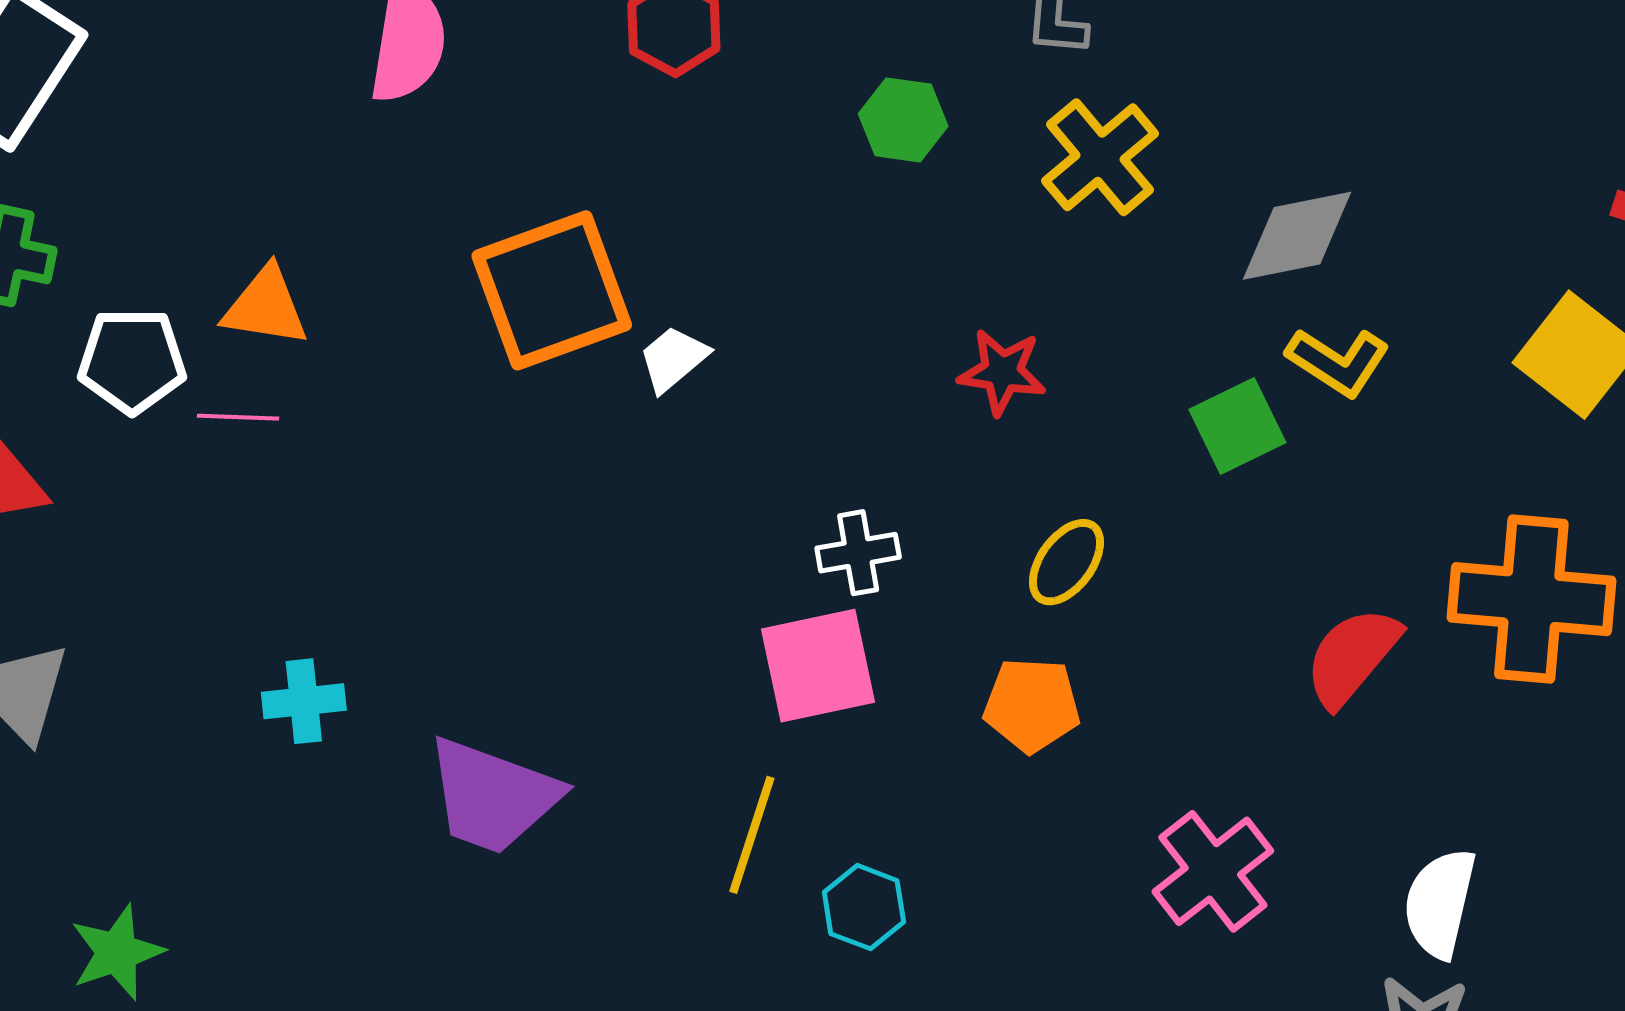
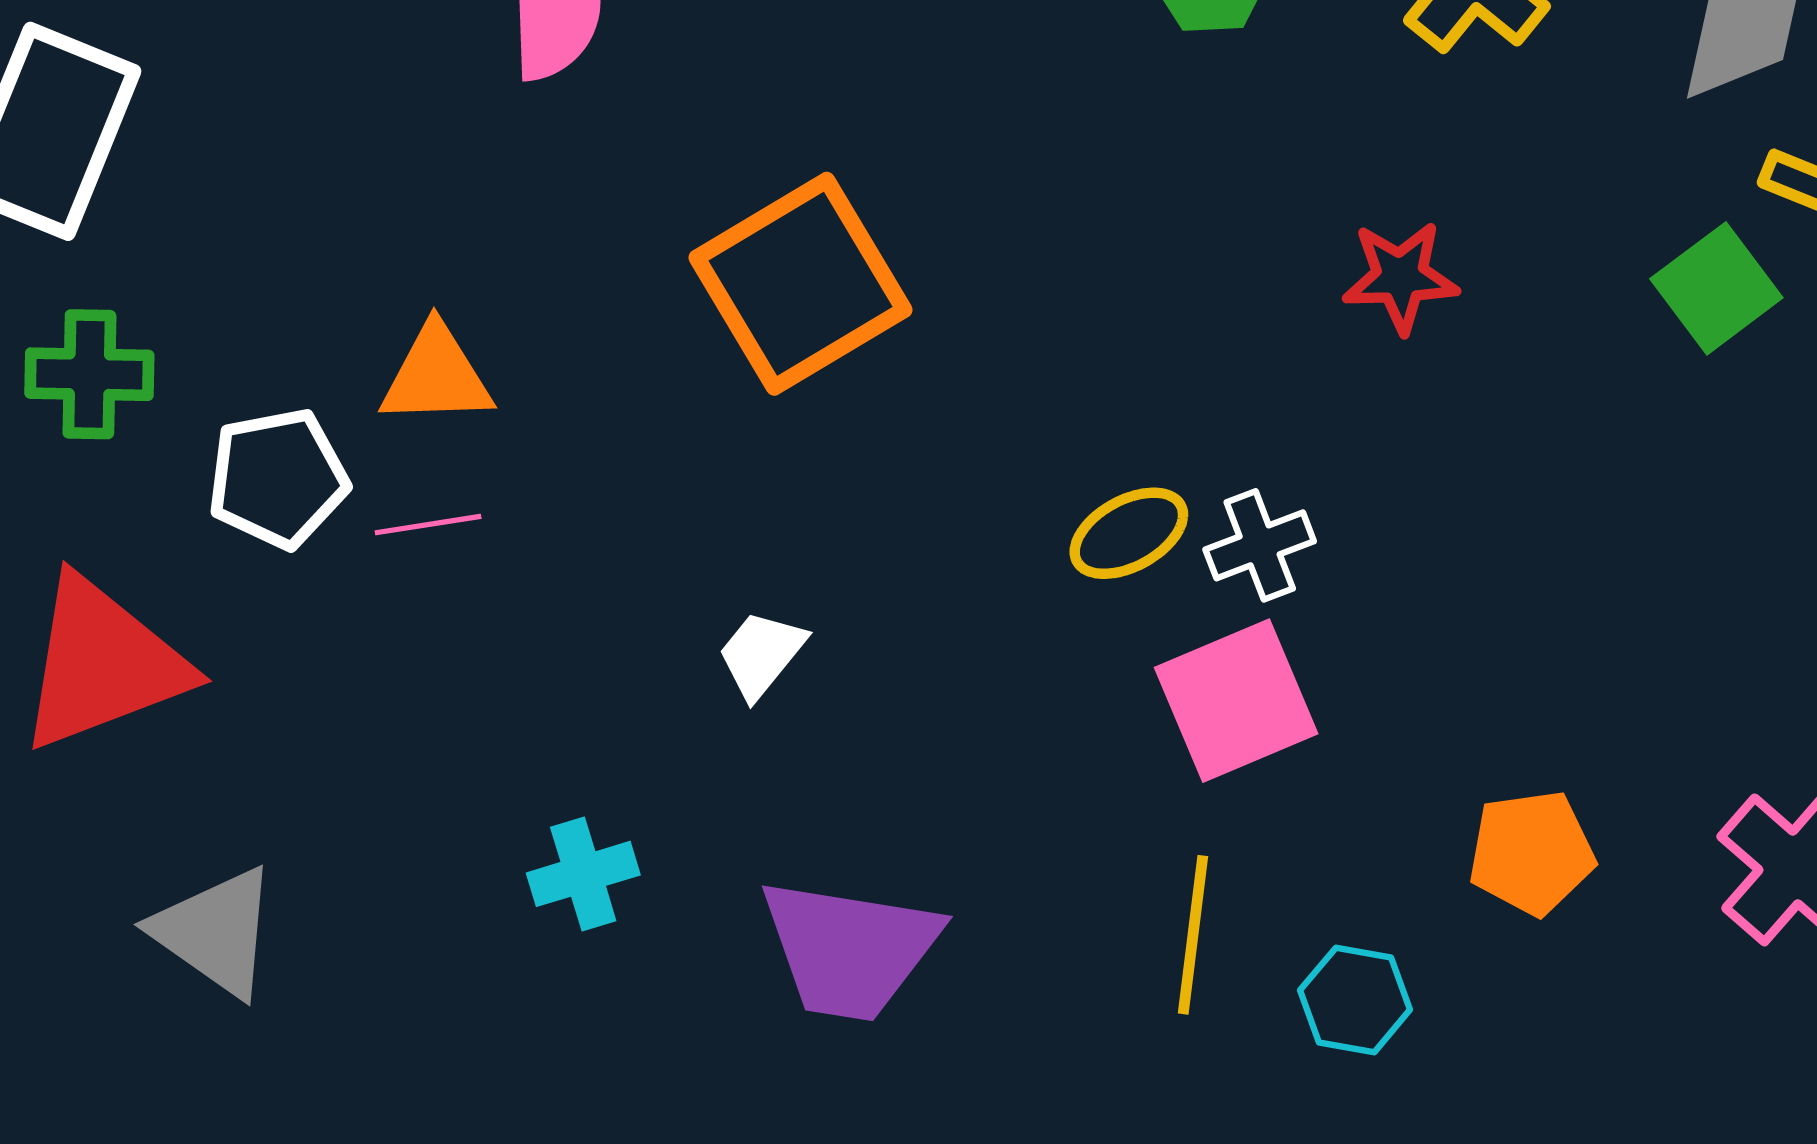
white trapezoid: (673, 359) -> (761, 654), moved
yellow ellipse: (1066, 562) -> (1129, 533), moved, turned 36
orange pentagon: (1032, 705) -> (1532, 853), moved

